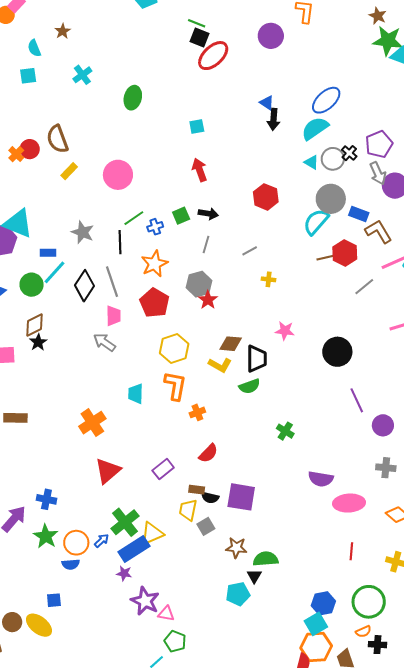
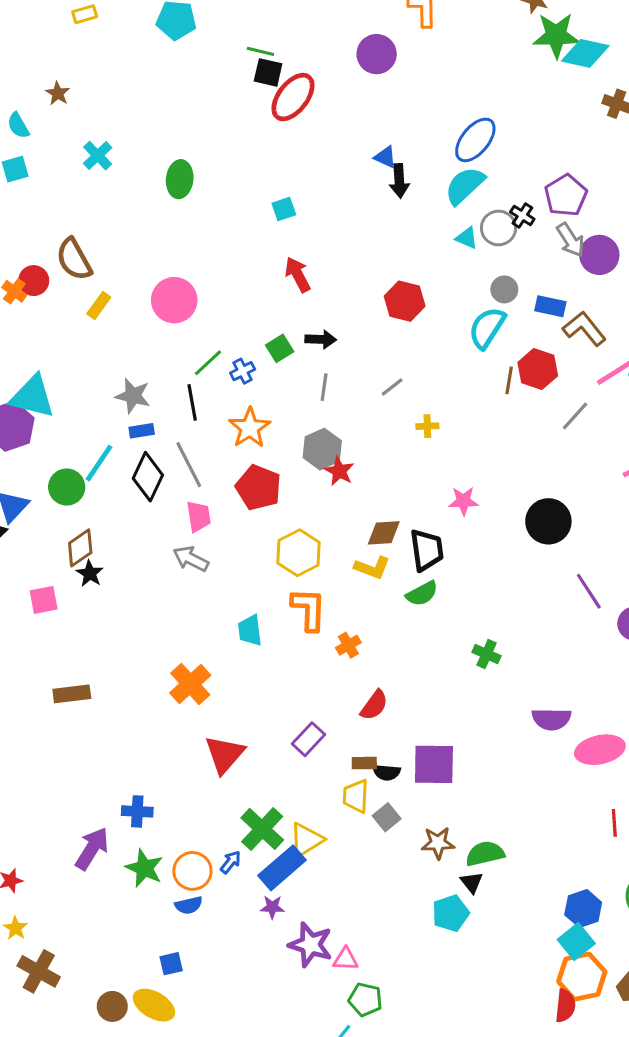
gray circle: (331, 199) -> (504, 289), size x0.6
blue rectangle: (48, 253) -> (142, 431), moved
brown line: (325, 258) -> (509, 380), turned -60

